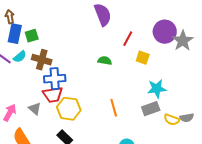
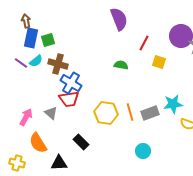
blue cross: (55, 79) -> (71, 83), turned 35
cyan star: (157, 89) -> (173, 104), moved
yellow hexagon: (69, 109) -> (106, 113), moved
gray rectangle: (151, 109) -> (150, 113), moved

